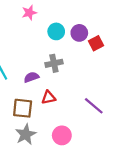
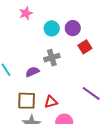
red square: (96, 43) -> (85, 47), moved
red triangle: (49, 97) -> (51, 102), moved

